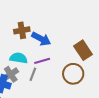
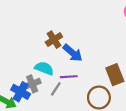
brown cross: (22, 30) -> (54, 40), turned -35

